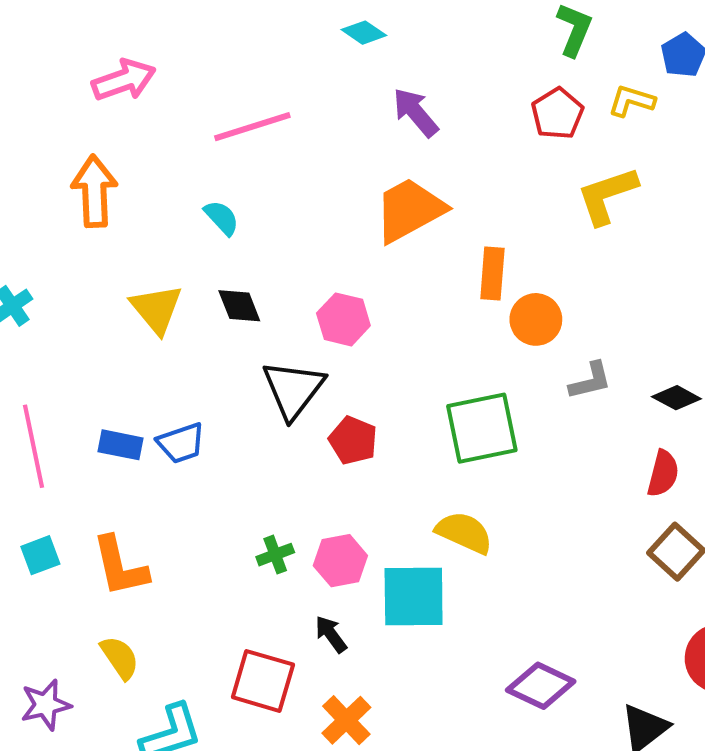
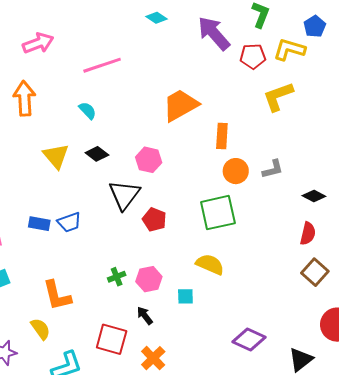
yellow L-shape: (631, 101) -> (289, 49), size x1.4
purple arrow: (415, 112) -> (214, 33), moved, size x1.4
red pentagon: (557, 114) -> (253, 56), turned 30
black diamond: (239, 306) -> (97, 154), turned -30
orange circle: (536, 319) -> (236, 171), moved
gray L-shape: (590, 381) -> (273, 169), moved
orange L-shape: (120, 566) -> (57, 295), moved
cyan square: (414, 597) -> (185, 296), size x0.5

